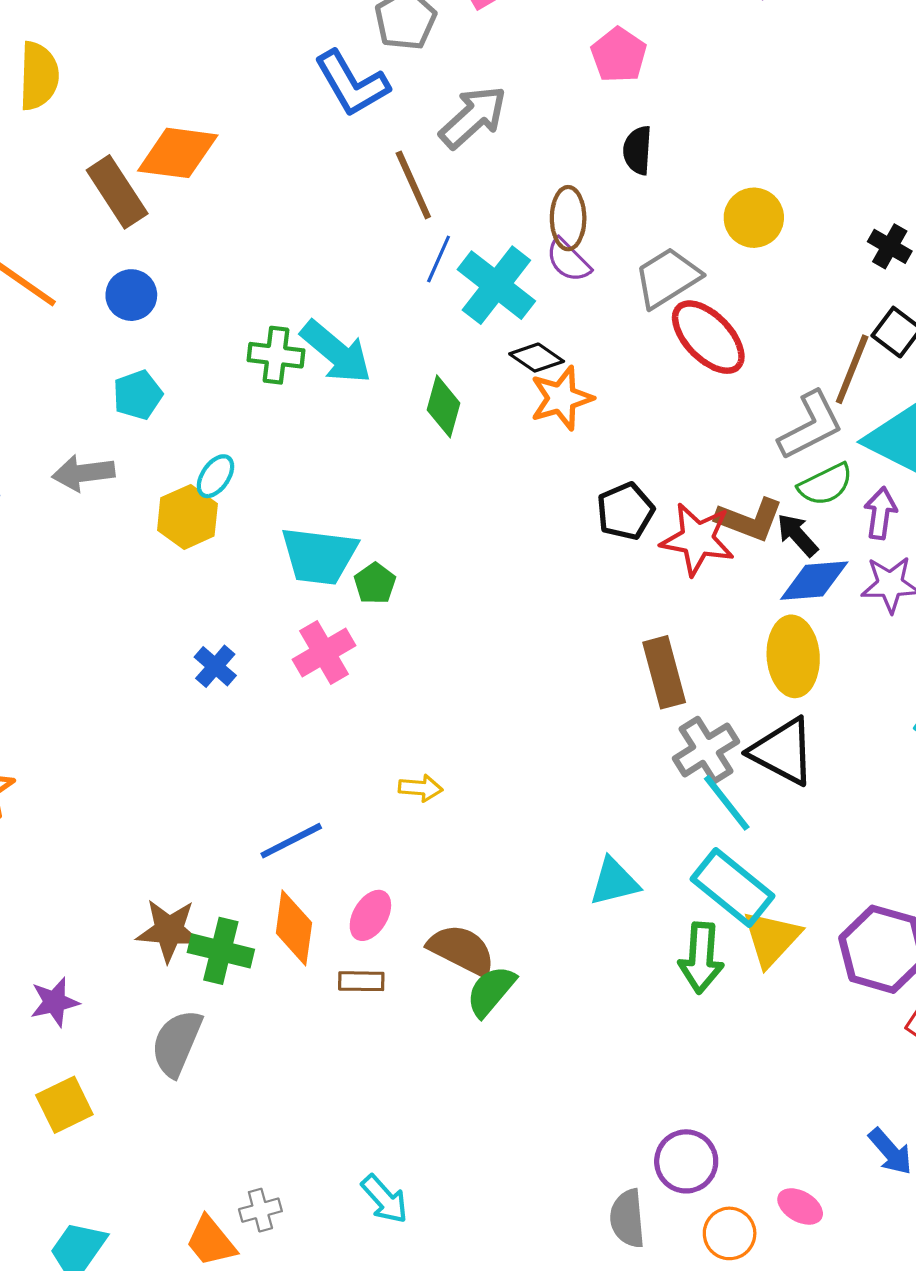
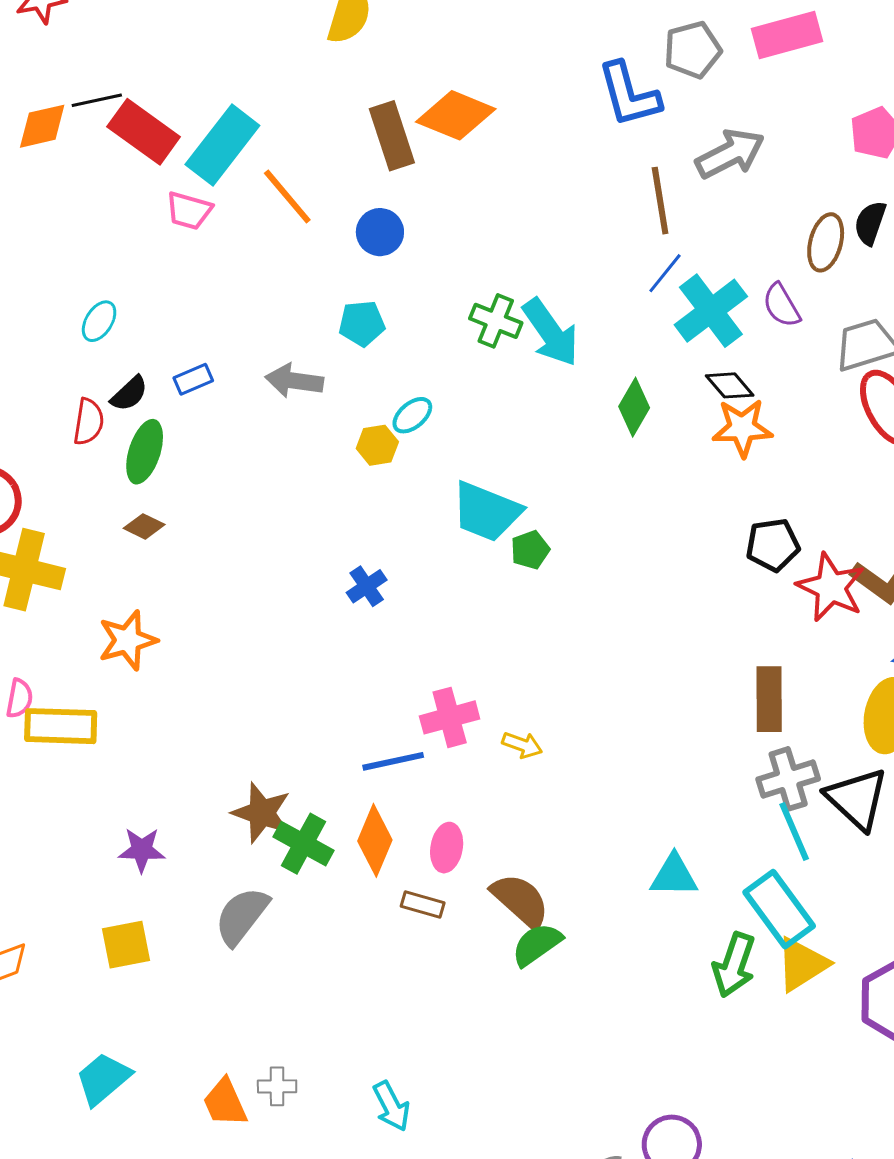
brown ellipse: (568, 218) -> (826, 242), moved
yellow hexagon: (187, 517) -> (377, 445), size x0.7
pink cross: (324, 653) -> (450, 717), moved
pink ellipse: (370, 915) -> (447, 848), turned -36

